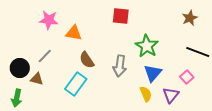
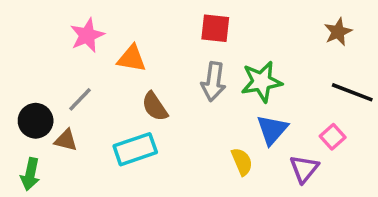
pink star: (49, 20) -> (87, 35), turned -30
green star: (147, 46) -> (261, 82), turned 30
gray arrow: (120, 66) -> (213, 82), moved
cyan rectangle: (76, 84) -> (135, 149), turned 35
yellow semicircle: (146, 94) -> (242, 162), moved

